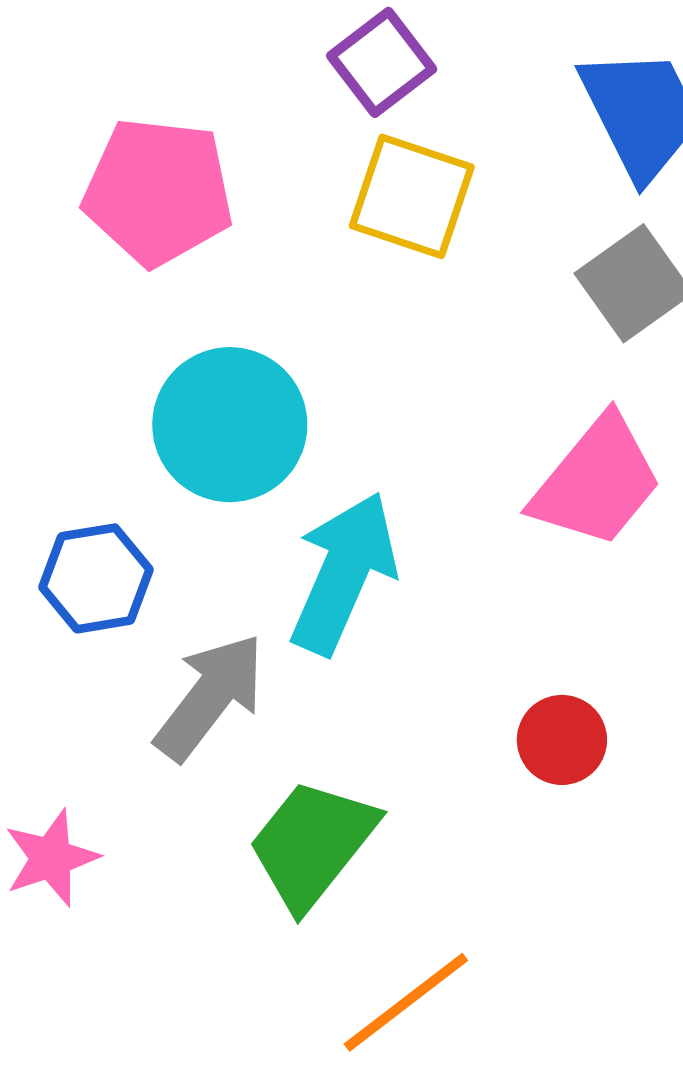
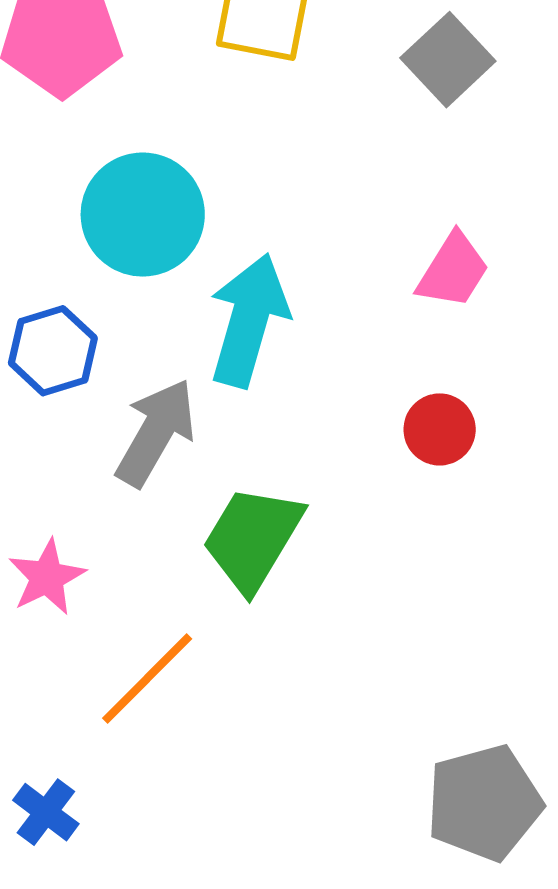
pink trapezoid: (597, 482) -> (453, 271), moved, size x0.7
orange line: (406, 1002) -> (147, 679), moved

